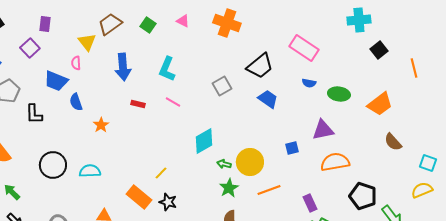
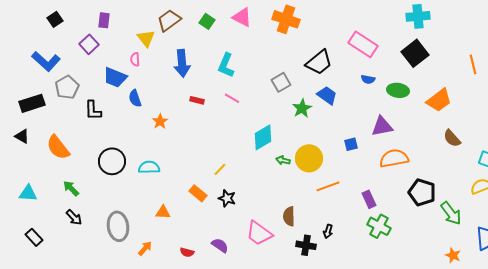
pink triangle: (183, 21) -> (242, 17), size x1.5
black square: (379, 50) -> (415, 53), moved, size x1.5
green star: (229, 188) -> (302, 108), moved
orange rectangle: (139, 197) -> (198, 193), size x0.7

